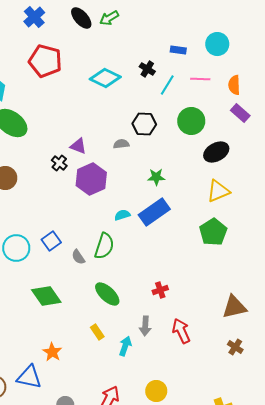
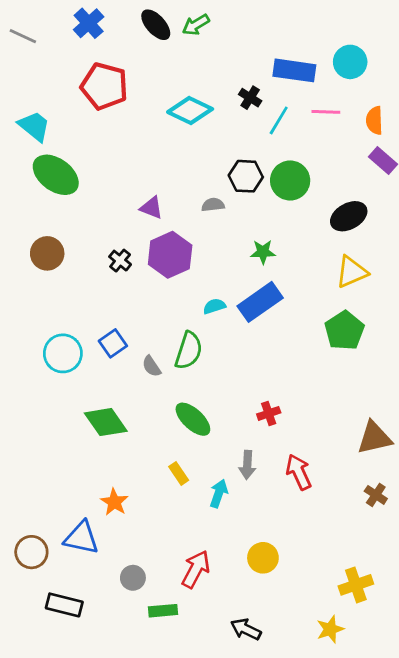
blue rectangle: (178, 50) -> (294, 70), size x1.8
green circle: (191, 121) -> (290, 181), moved
black cross: (59, 163) -> (120, 261), moved

